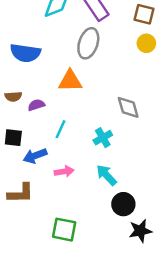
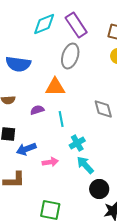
purple semicircle: (36, 105) -> (37, 110), moved
cyan line: (60, 129) -> (61, 119), moved, turned -35
cyan cross: (103, 138) -> (77, 143), moved

